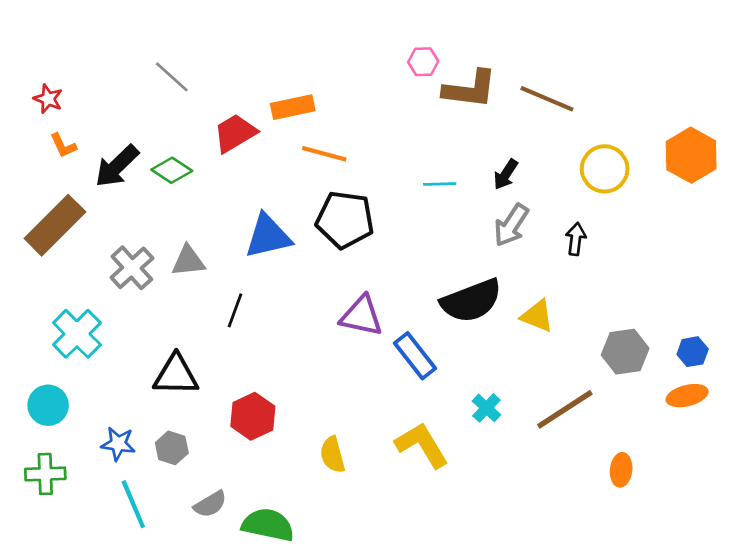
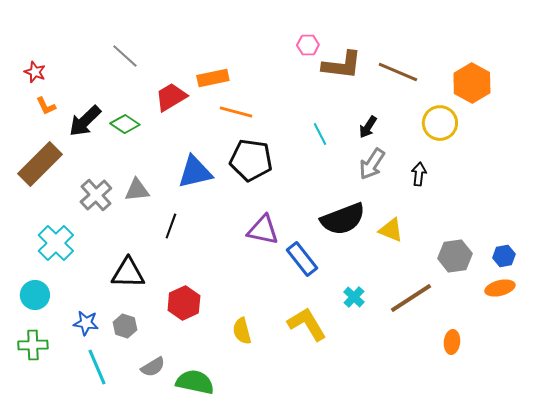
orange hexagon: (691, 155) -> (472, 83), moved
cyan line: (440, 184) -> (320, 134), turned 65

